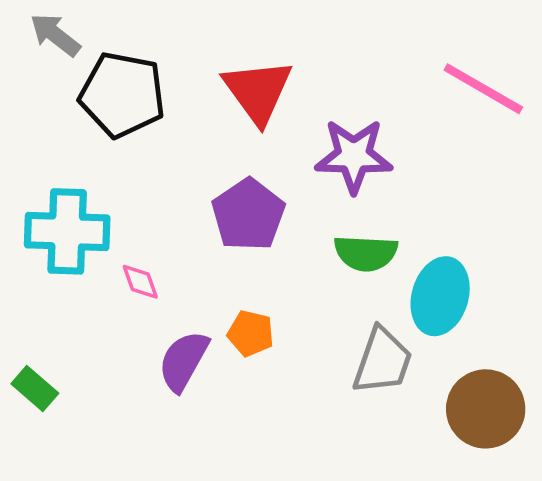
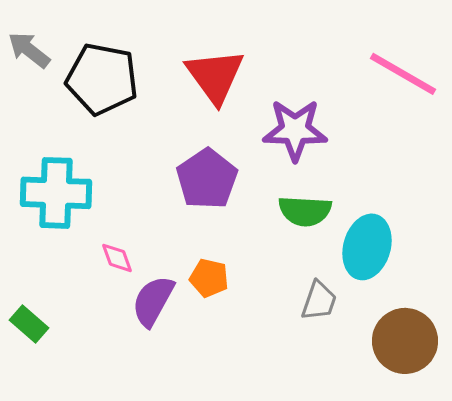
gray arrow: (55, 35) -> (29, 50), moved
pink diamond: (140, 282) -> (117, 258), moved
gray trapezoid: (383, 361) -> (319, 301), size x0.7

